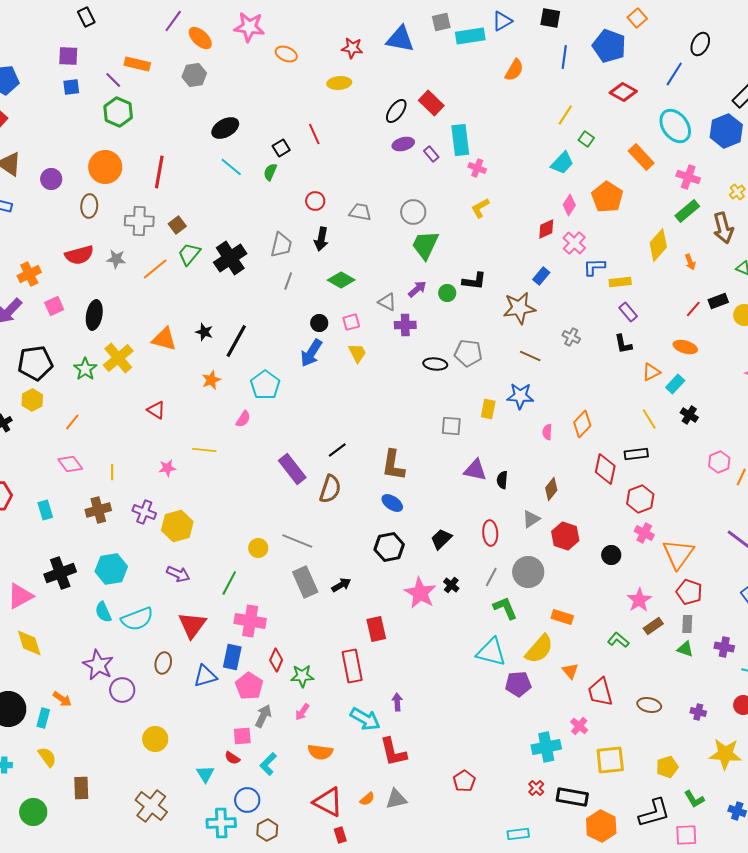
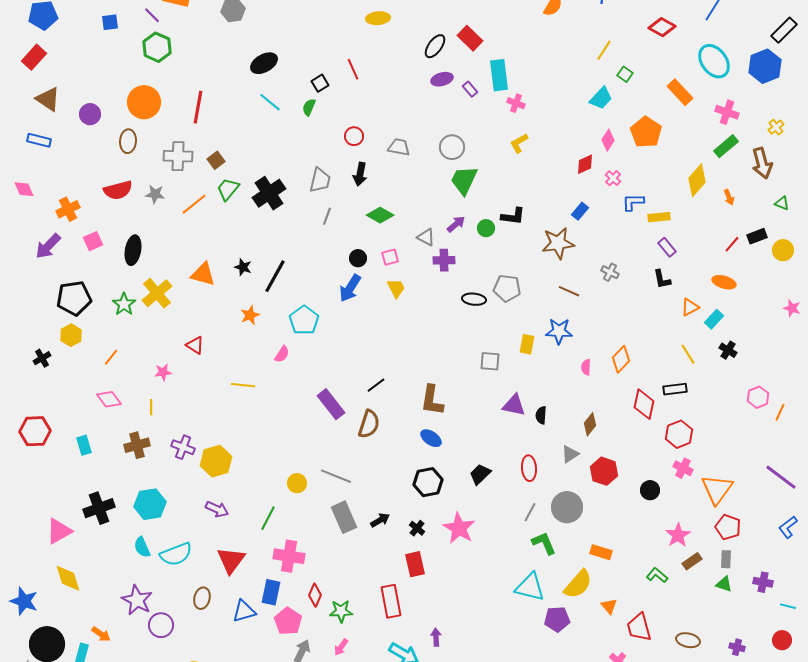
pink cross: (574, 243) -> (613, 178), size x0.7
pink star: (167, 468) -> (163, 372), moved
black cross: (451, 585) -> (417, 528), moved

